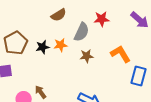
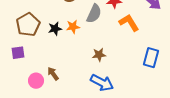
orange L-shape: (121, 54) -> (129, 23), moved
brown star: (87, 56) -> (99, 55), moved

